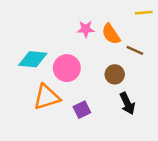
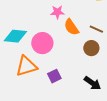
orange semicircle: (111, 34) -> (71, 27), moved
brown circle: (115, 74) -> (91, 48), moved
black arrow: (127, 103) -> (92, 83), moved, turned -30

